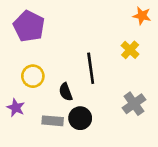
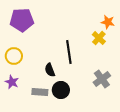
orange star: (142, 16) -> (108, 22), moved
purple pentagon: (29, 26) -> (22, 20), turned -30
yellow circle: (33, 76) -> (14, 56), moved

